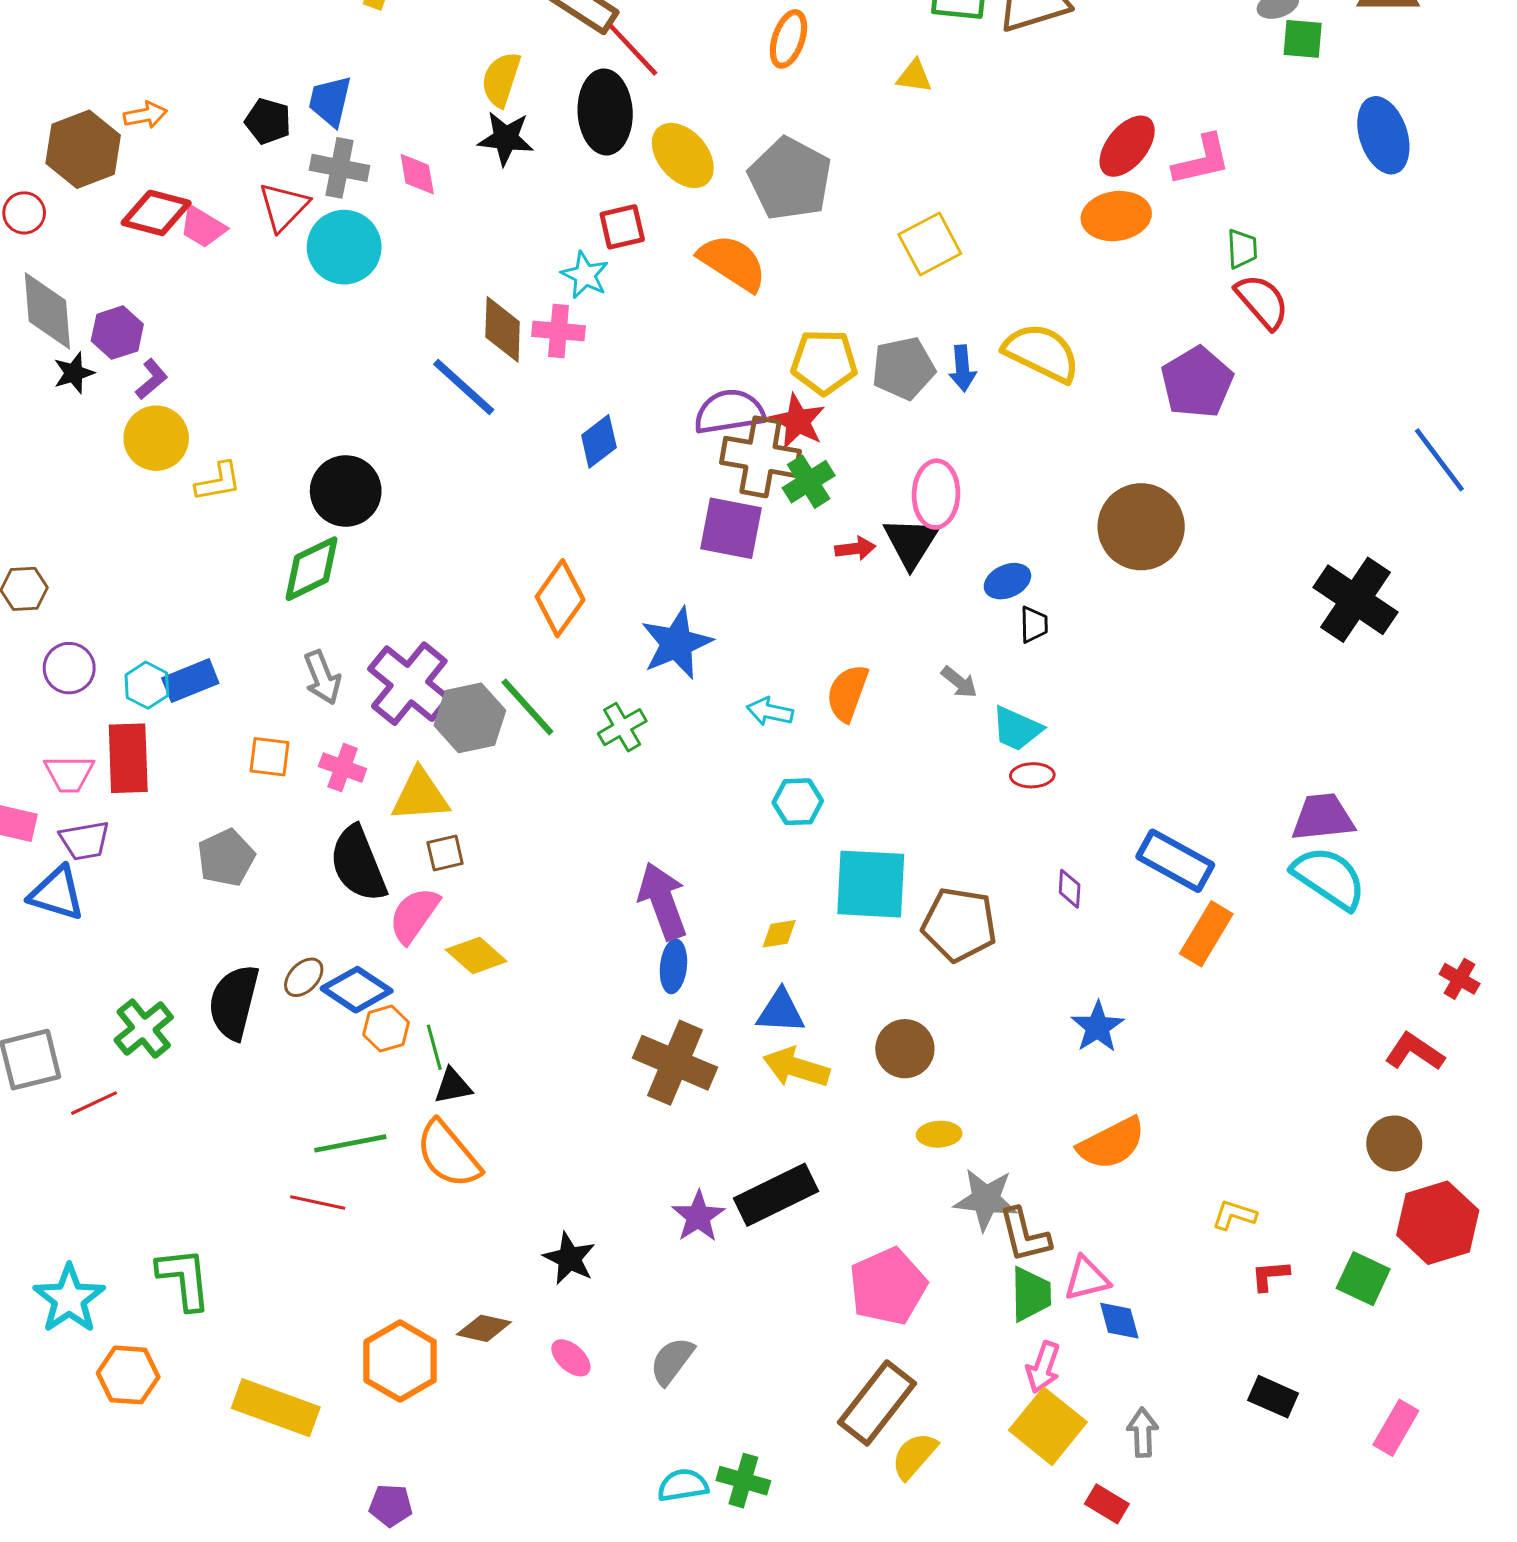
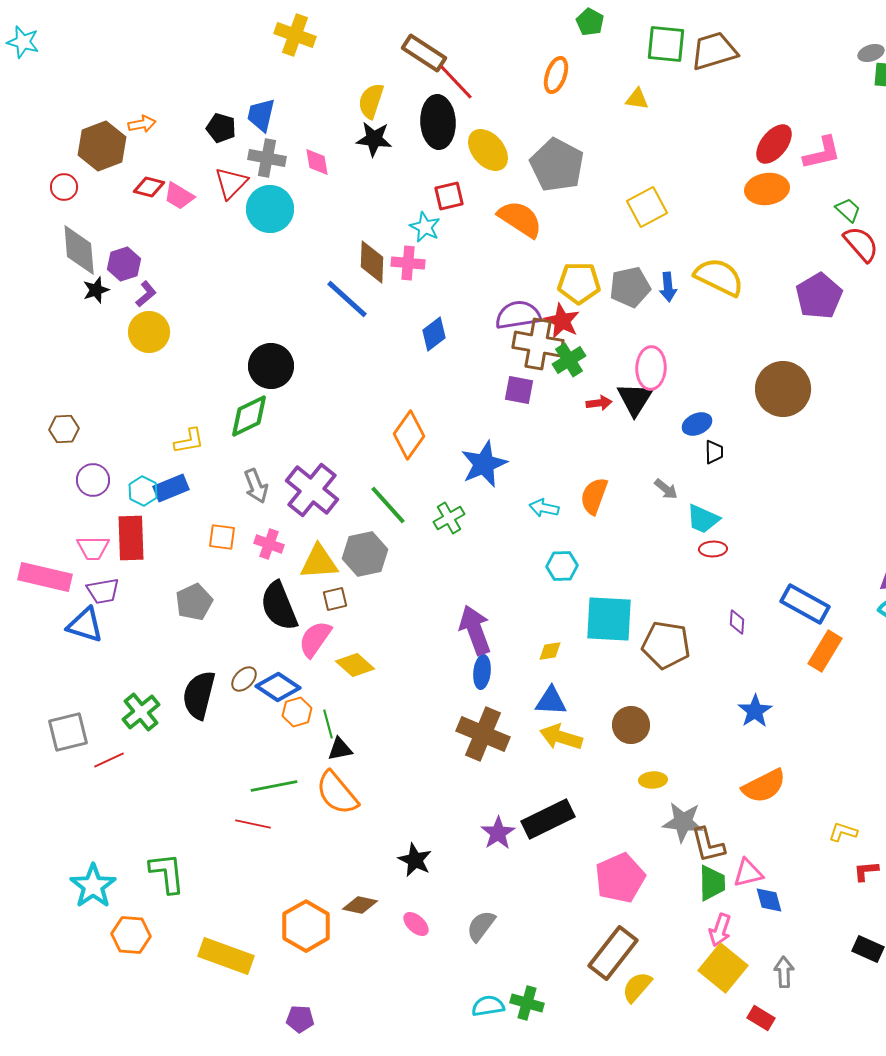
red diamond: (156, 213) -> (149, 187), size x0.7
green trapezoid: (1242, 249) -> (848, 210), turned -44
yellow L-shape: (218, 482) -> (189, 441), moved
purple square: (731, 528) -> (519, 390), size x0.7
gray hexagon: (470, 718) -> (365, 554), moved

